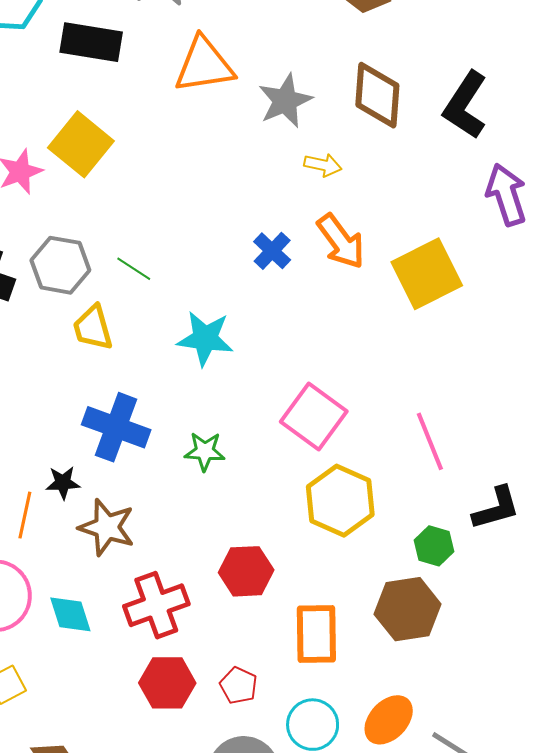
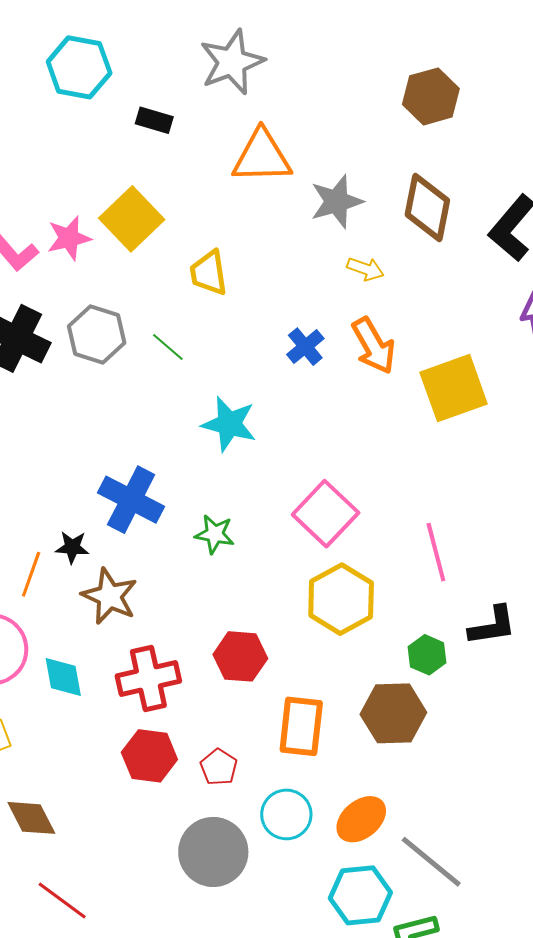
black rectangle: (91, 42) -> (154, 120), size x0.6
yellow trapezoid: (93, 328) -> (209, 273), moved

